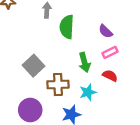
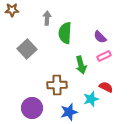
gray square: (34, 66) -> (27, 49), moved
red semicircle: (110, 76) -> (106, 87), moved
cyan star: (88, 92) -> (91, 99), moved

